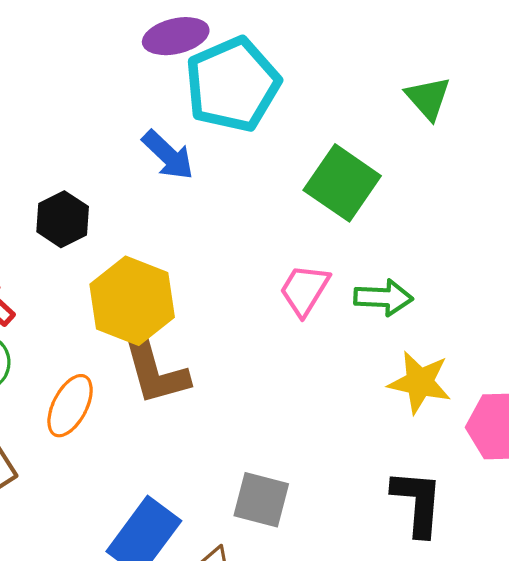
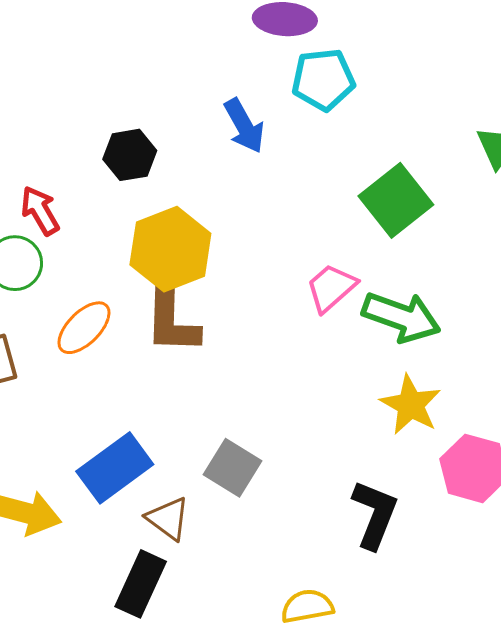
cyan pentagon: (233, 85) -> (323, 79), size x0.7
green arrow: (383, 298) -> (401, 317), size x1.4

